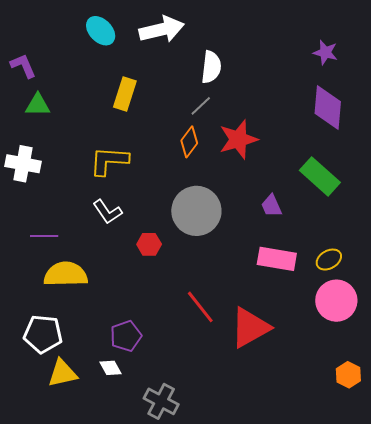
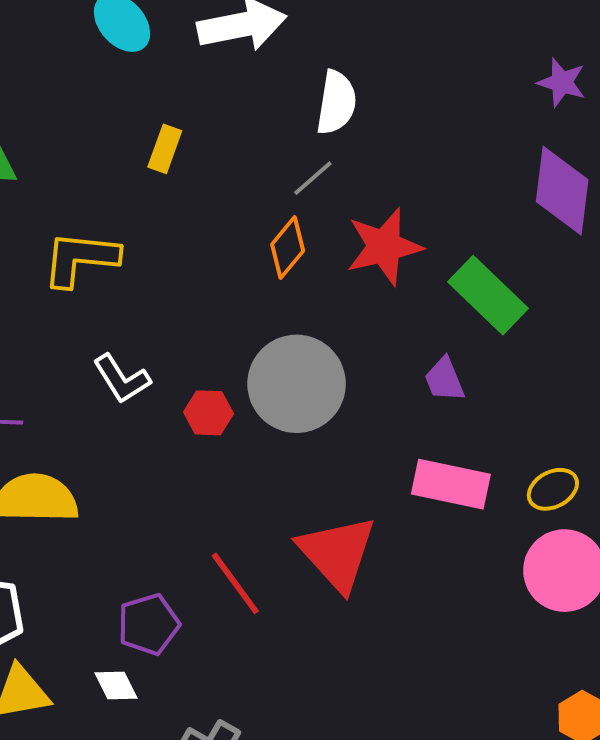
yellow rectangle: (125, 94) -> (165, 149), size x0.7
yellow L-shape: (109, 161) -> (81, 259), moved
green rectangle: (320, 176) -> (488, 295), moved
red hexagon: (149, 244) -> (208, 413), moved
red line: (200, 307) -> (235, 583), moved
red triangle: (250, 328) -> (337, 553), moved, turned -45

